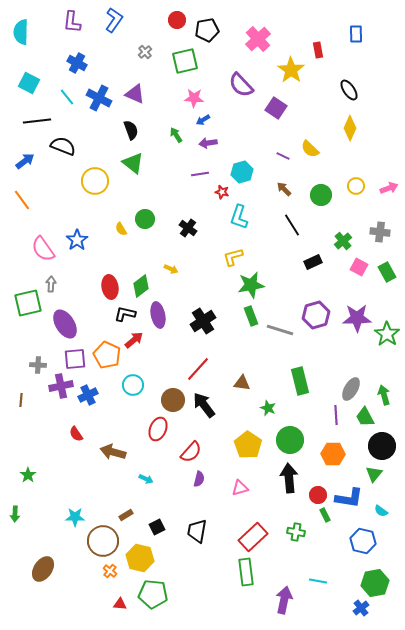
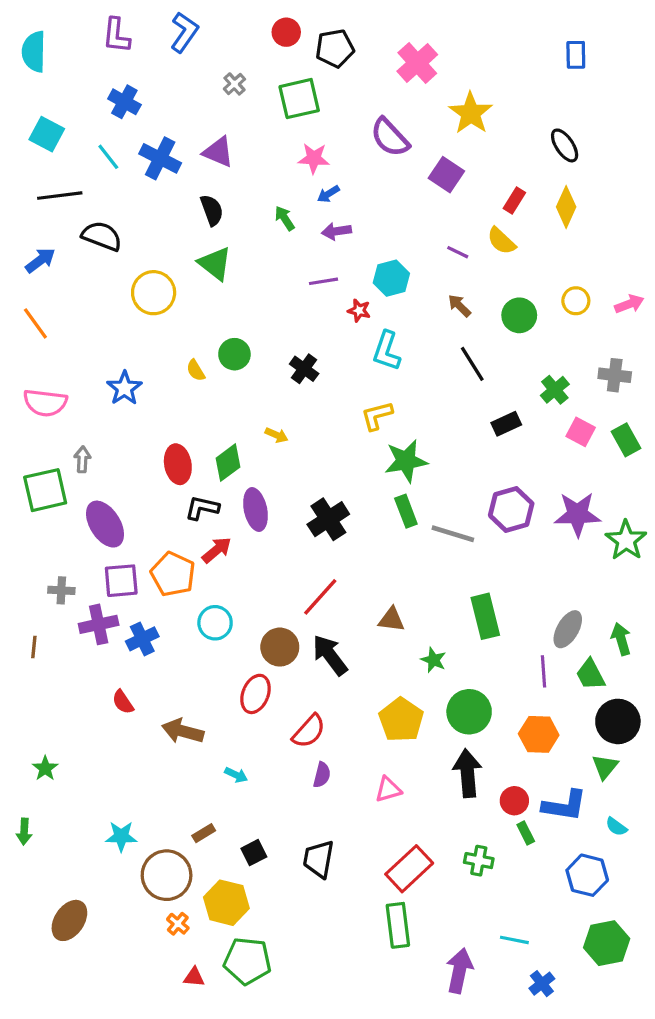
red rectangle: (318, 50) -> (514, 200), moved, turned 42
pink semicircle: (43, 249) -> (45, 403), moved, turned -48
blue cross: (361, 608) -> (542, 984), moved

